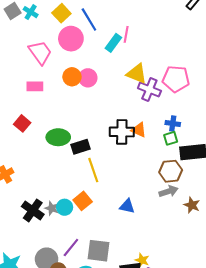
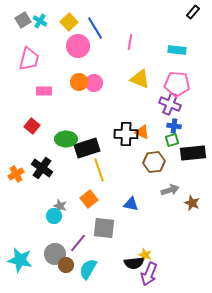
cyan rectangle: (113, 43) -> (177, 50), moved, turned 60
pink trapezoid: (40, 52) -> (29, 59), moved, turned 50
purple cross: (149, 89) -> (170, 104), moved
black rectangle: (80, 147) -> (87, 148), size x1.4
brown hexagon: (171, 171) -> (154, 162), moved
cyan circle: (65, 207) -> (54, 216), moved
black cross: (33, 210) -> (42, 168), moved
gray square: (99, 251) -> (104, 228), moved

